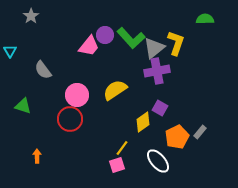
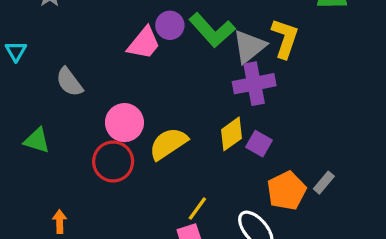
yellow semicircle: (115, 90) -> (168, 144), moved
yellow diamond: (143, 122) -> (231, 134), moved

